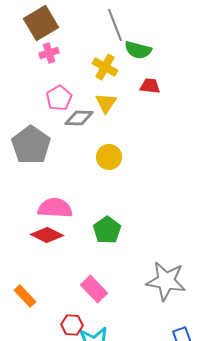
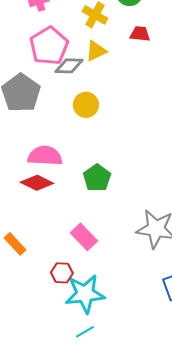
pink pentagon: (59, 98) -> (49, 46), size x1.5
yellow triangle: (106, 103) -> (96, 51), turned 30
yellow circle: (109, 157) -> (86, 105), moved

